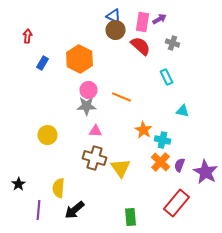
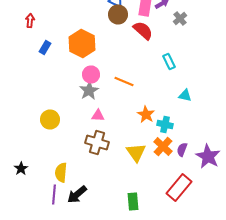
gray cross: (172, 43) -> (180, 18), moved, turned 32
gray star: (86, 106) -> (89, 90), turned -30
yellow triangle: (120, 168) -> (136, 152), moved
purple line: (38, 210) -> (54, 194), moved

